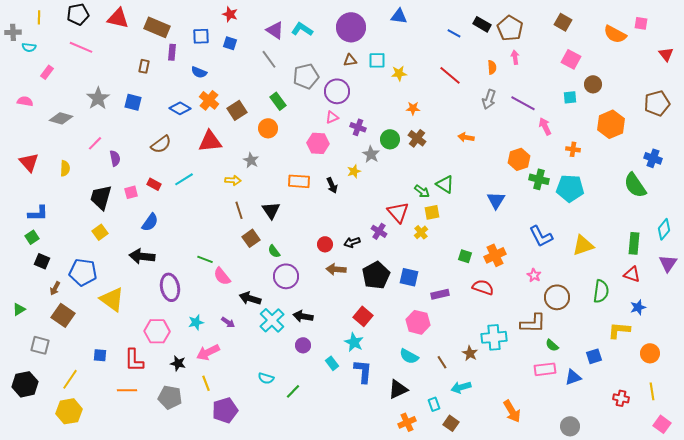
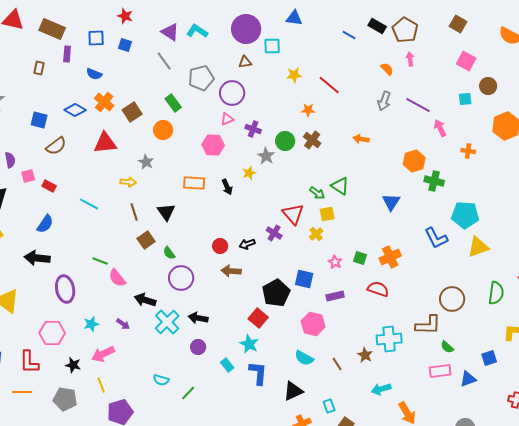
cyan square: (377, 60) -> (272, 46), moved
orange semicircle: (492, 67) -> (387, 69), turned -40
red line: (450, 75) -> (329, 85), moved
blue square: (133, 102) -> (39, 120), moved
cyan line: (184, 179) -> (89, 204), moved, turned 60
cyan pentagon: (570, 188) -> (465, 215), moved
pink square: (131, 192) -> (28, 176), moved
black pentagon: (376, 275) -> (276, 293), moved
pink star: (534, 275) -> (335, 262), moved
cyan arrow: (461, 387) -> (381, 389), moved

